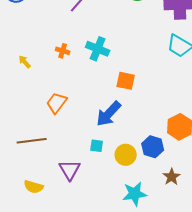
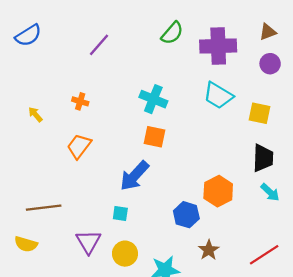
cyan cross: (98, 49) -> (153, 99), moved
orange trapezoid: (57, 103) -> (79, 146), moved
yellow circle: (126, 155) -> (125, 254), moved
yellow semicircle: (34, 187) -> (26, 244), moved

